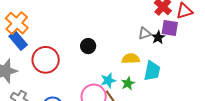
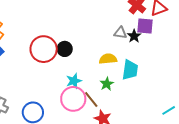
gray triangle: (145, 33) -> (120, 33), turned 32
red circle: (46, 60) -> (44, 49), moved
cyan star: (108, 80) -> (74, 81), moved

